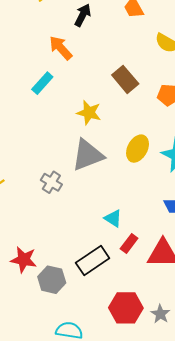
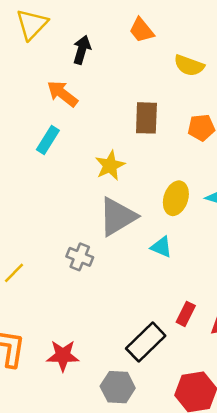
brown rectangle: (125, 79) -> (146, 118), turned 52
yellow star: (89, 113) -> (110, 165), turned -30
cyan triangle: (113, 218) -> (161, 247), moved
gray hexagon: (52, 280) -> (118, 387), moved

